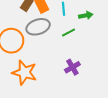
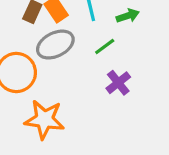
purple cross: (72, 67) -> (118, 83), moved

